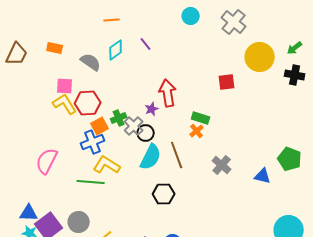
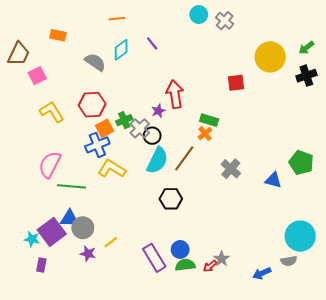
gray cross: (234, 22) -> (225, 21), moved, size x0.7
orange rectangle: (55, 48) -> (58, 35), moved
black cross: (295, 75) -> (306, 76), turned -30
pink square: (65, 86) -> (37, 76), moved, turned -30
yellow L-shape: (65, 104) -> (52, 112), moved
brown line: (177, 155) -> (184, 158), turned 56
green line: (91, 182) -> (71, 186), moved
blue triangle: (29, 213) -> (69, 218), moved

